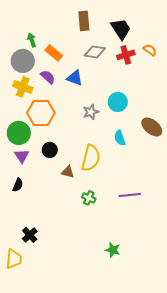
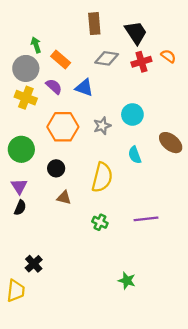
orange hexagon: (41, 113) -> (63, 127), moved
purple triangle: (22, 156) -> (19, 186), moved
brown triangle: (68, 172) -> (64, 198), moved

